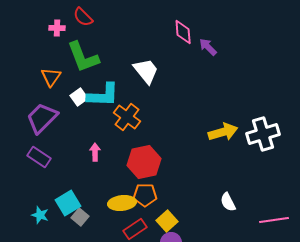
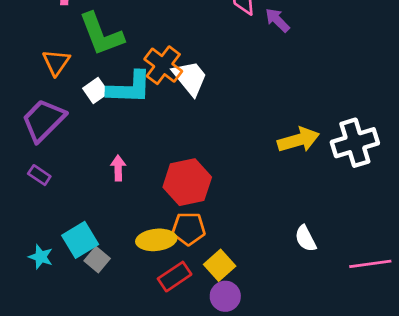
white trapezoid: (146, 71) -> (190, 78), moved
orange cross: (127, 117) -> (163, 65), moved
purple rectangle: (39, 157) -> (39, 175), size x0.7

